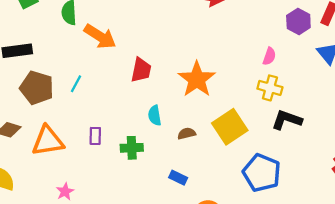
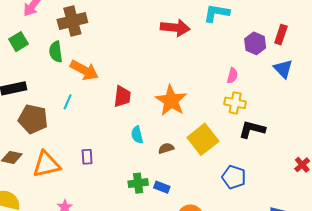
cyan line: (76, 84) -> (68, 102), moved
green cross: (132, 148) -> (138, 183), moved
blue pentagon: (262, 173) -> (234, 177), size x0.7

